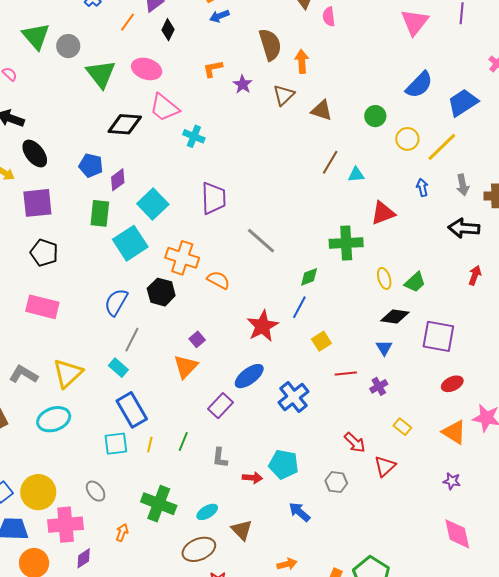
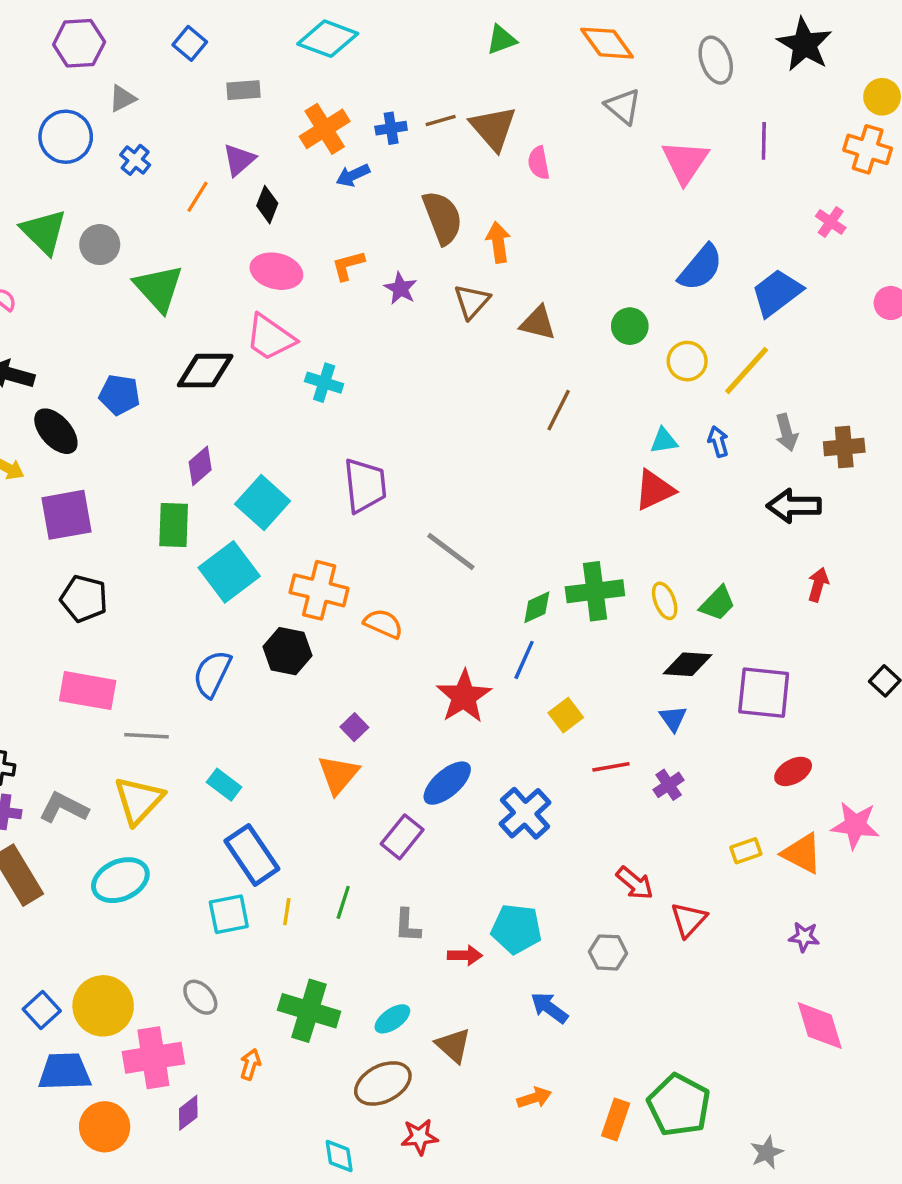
pink ellipse: (147, 69) -> (276, 271), moved
blue pentagon: (91, 165) -> (120, 395), moved
cyan triangle: (356, 175) -> (664, 441), moved
green cross: (346, 243) -> (595, 591), moved
gray line: (132, 340) -> (147, 736), moved, turned 70
yellow rectangle: (402, 427) -> (746, 851), moved, turned -54

